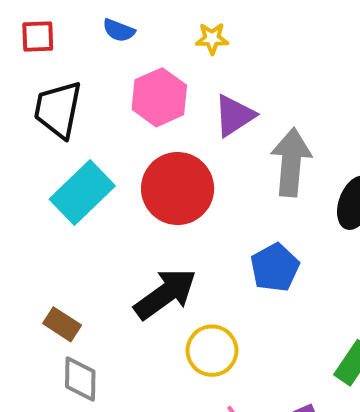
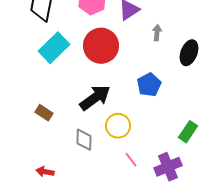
gray arrow: (291, 162) -> (157, 33), size x0.5
gray diamond: (80, 379) -> (84, 140), moved

